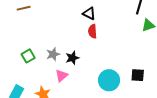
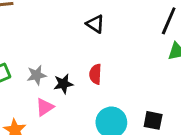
red semicircle: (92, 31) -> (95, 74), moved

